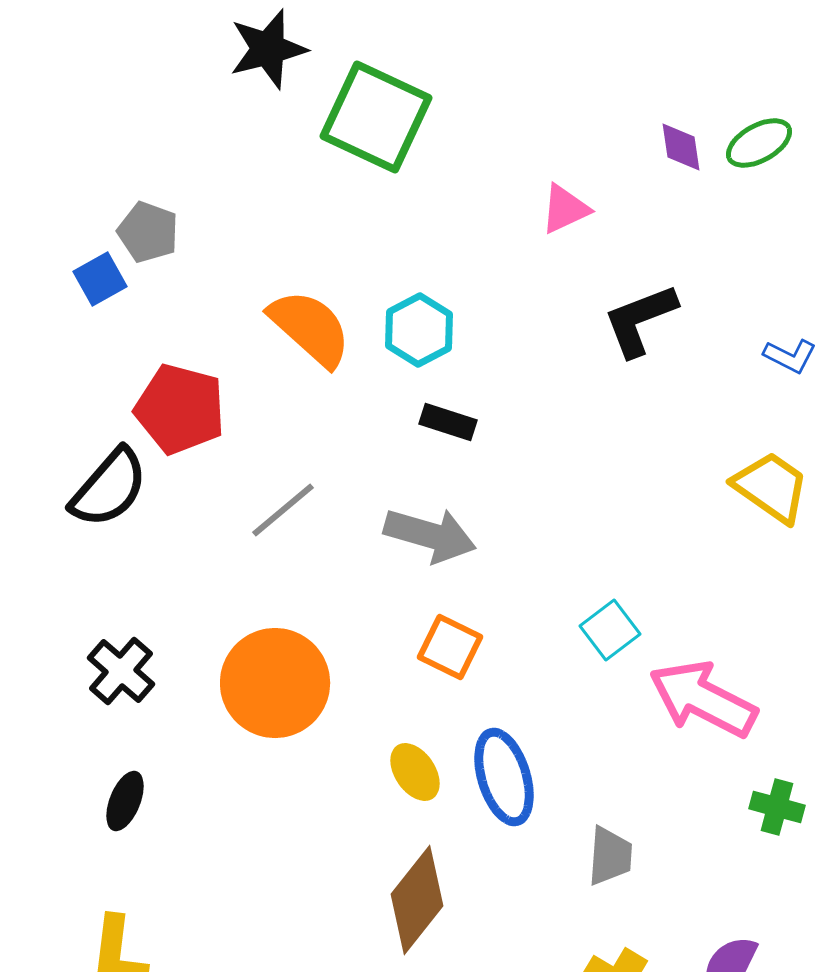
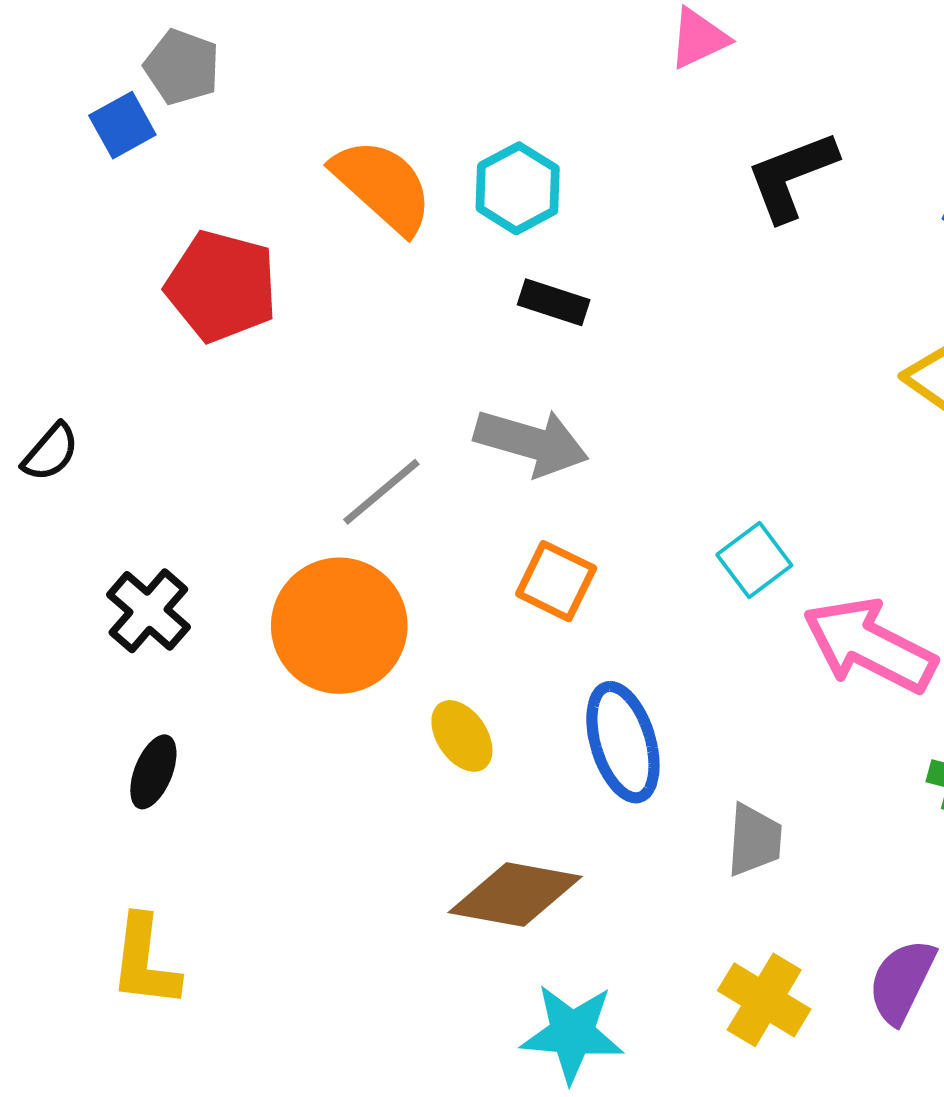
black semicircle: (109, 488) -> (51, 452), moved, size x0.6
gray line: (283, 510) -> (381, 492), moved
yellow ellipse: (415, 772) -> (462, 736), moved
brown diamond: (417, 900) -> (515, 895), turned 62

